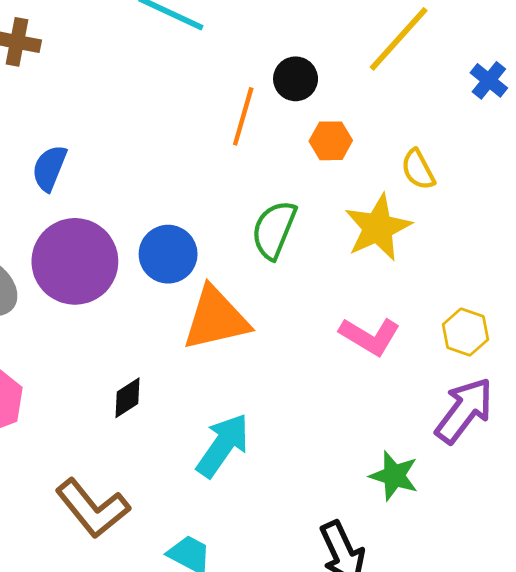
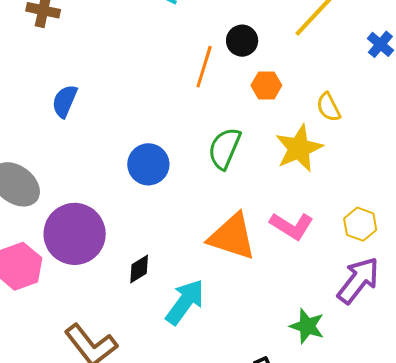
purple circle: (75, 261) -> (75, 234), moved
orange triangle: (216, 319) -> (232, 237), moved, turned 30
black diamond: (127, 398) -> (139, 269), moved

